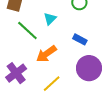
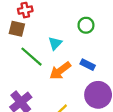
orange arrow: (46, 54) -> (60, 71), moved

